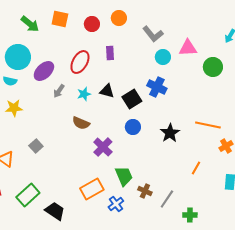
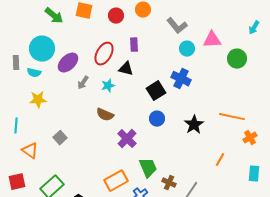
black triangle: (107, 91) -> (126, 69), moved

